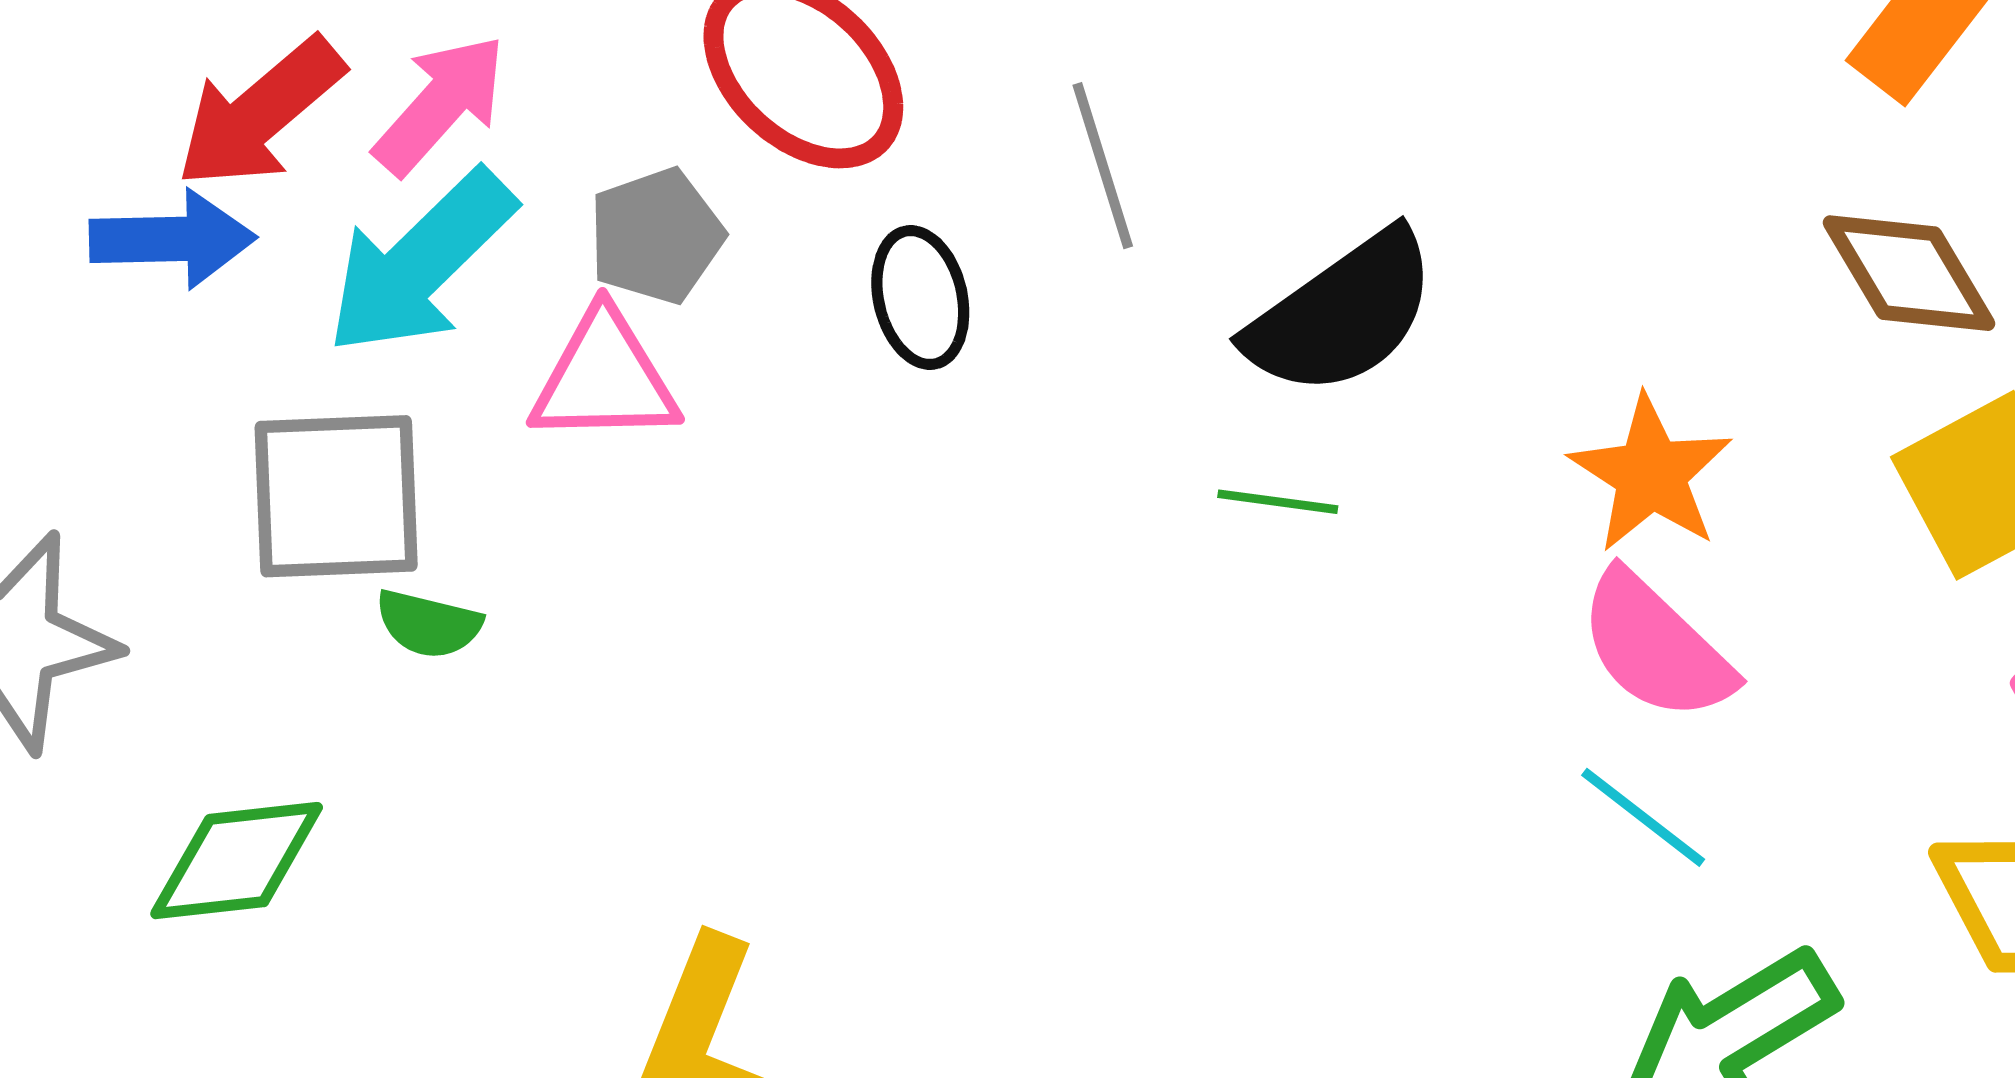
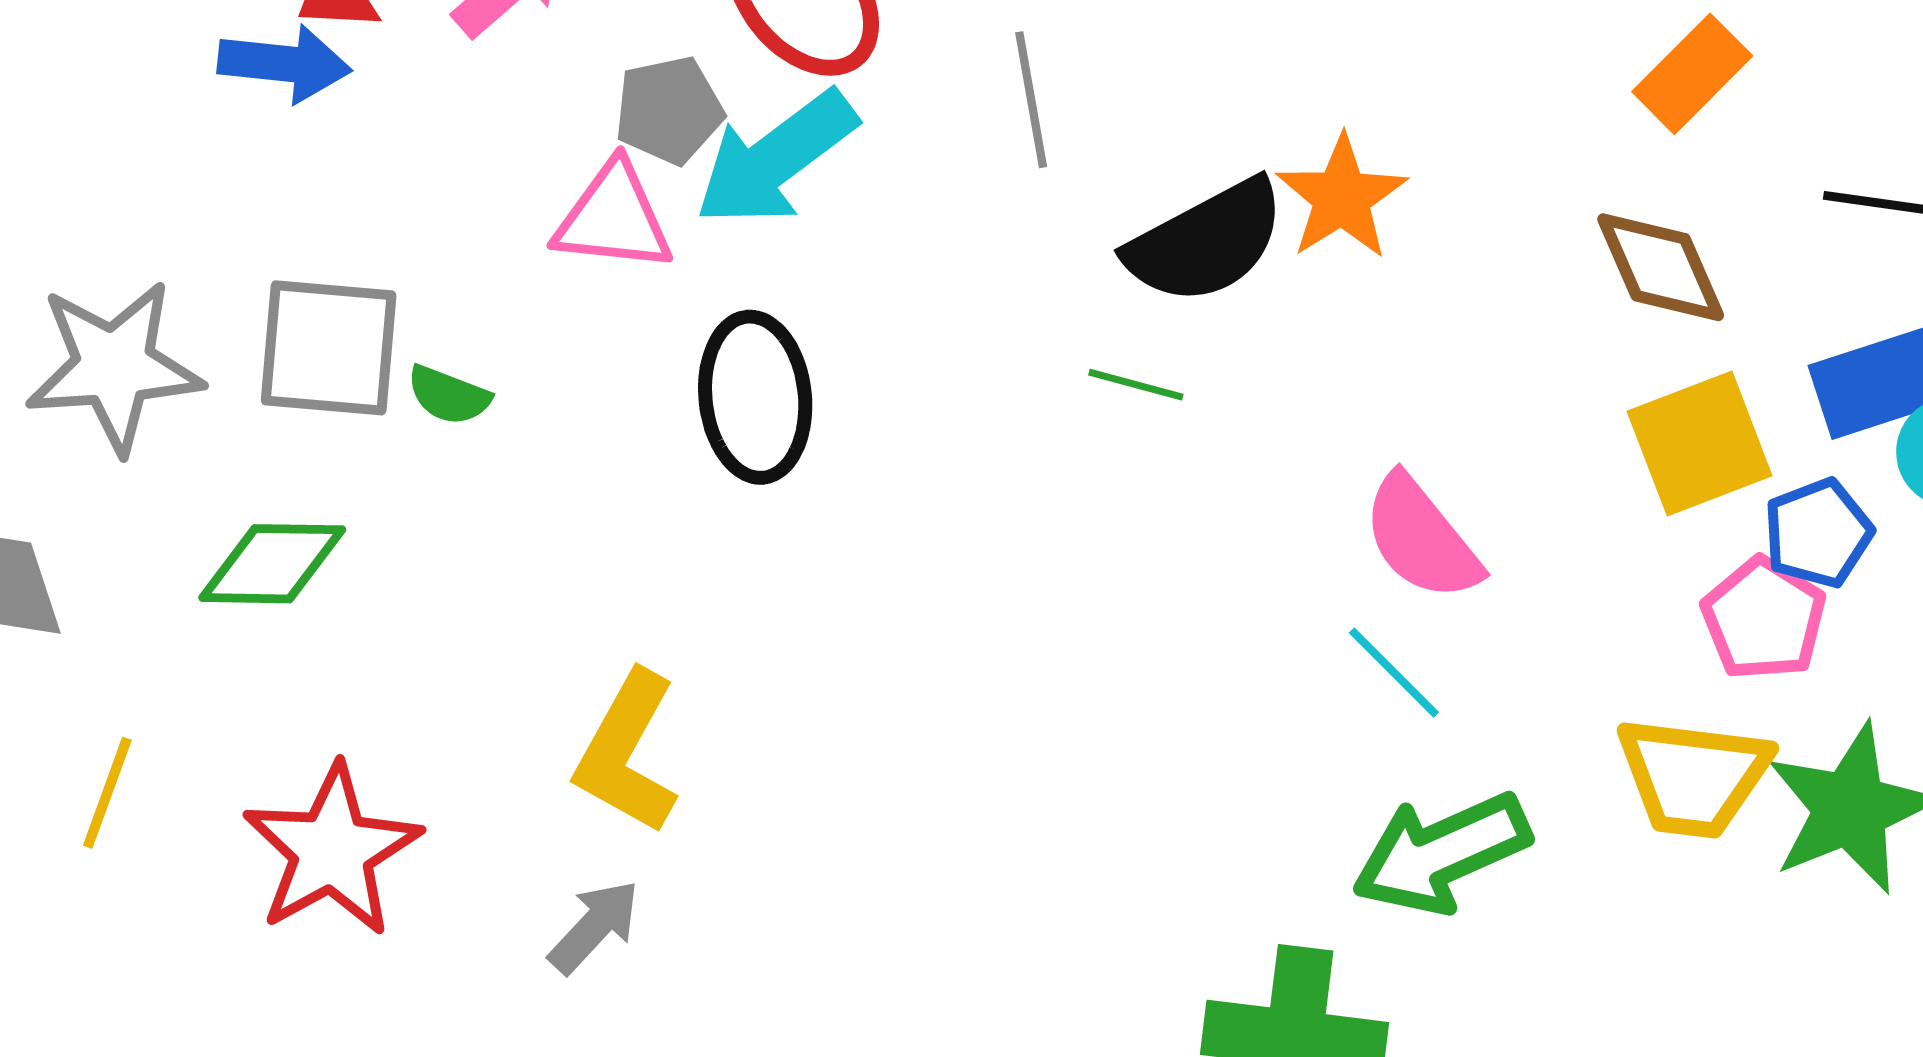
cyan arrow: (420, 263) -> (776, 158), moved
black ellipse: (920, 298) -> (755, 397), moved, size x1.5
orange star: (1651, 474) -> (1342, 197), moved
gray square: (336, 496) -> (329, 348), moved

